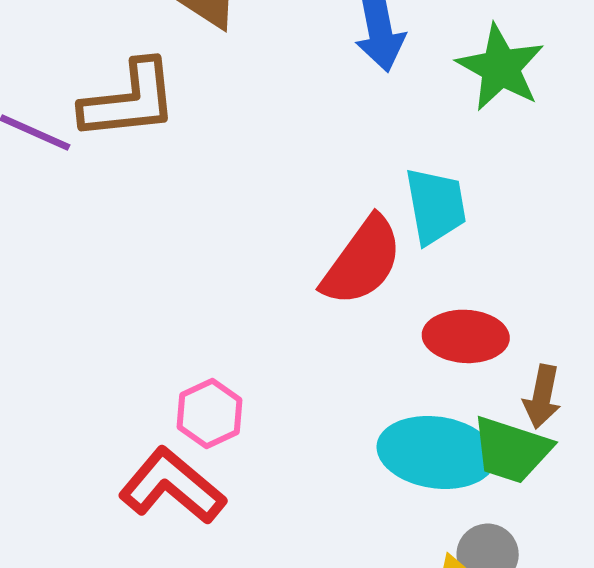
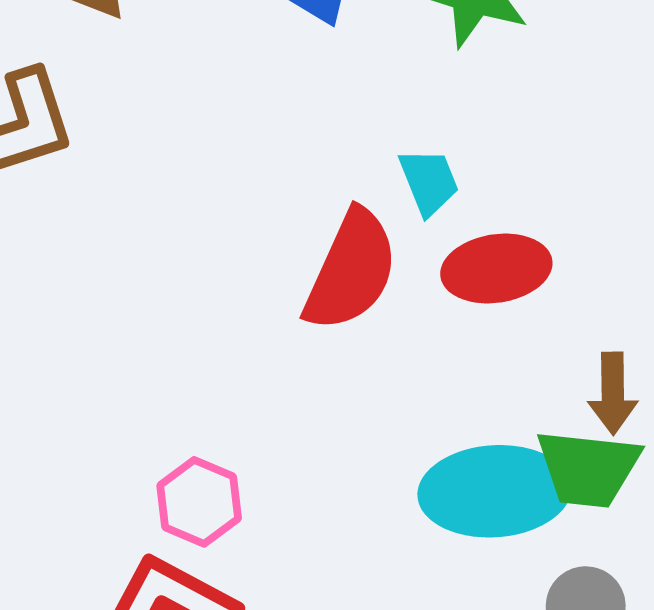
cyan trapezoid: (436, 206) -> (429, 182), size x0.7
red ellipse: (466, 336) -> (496, 269), moved

